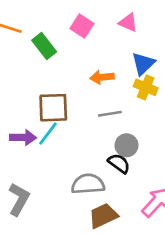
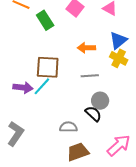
gray semicircle: (88, 184) -> (68, 127), size x0.7

